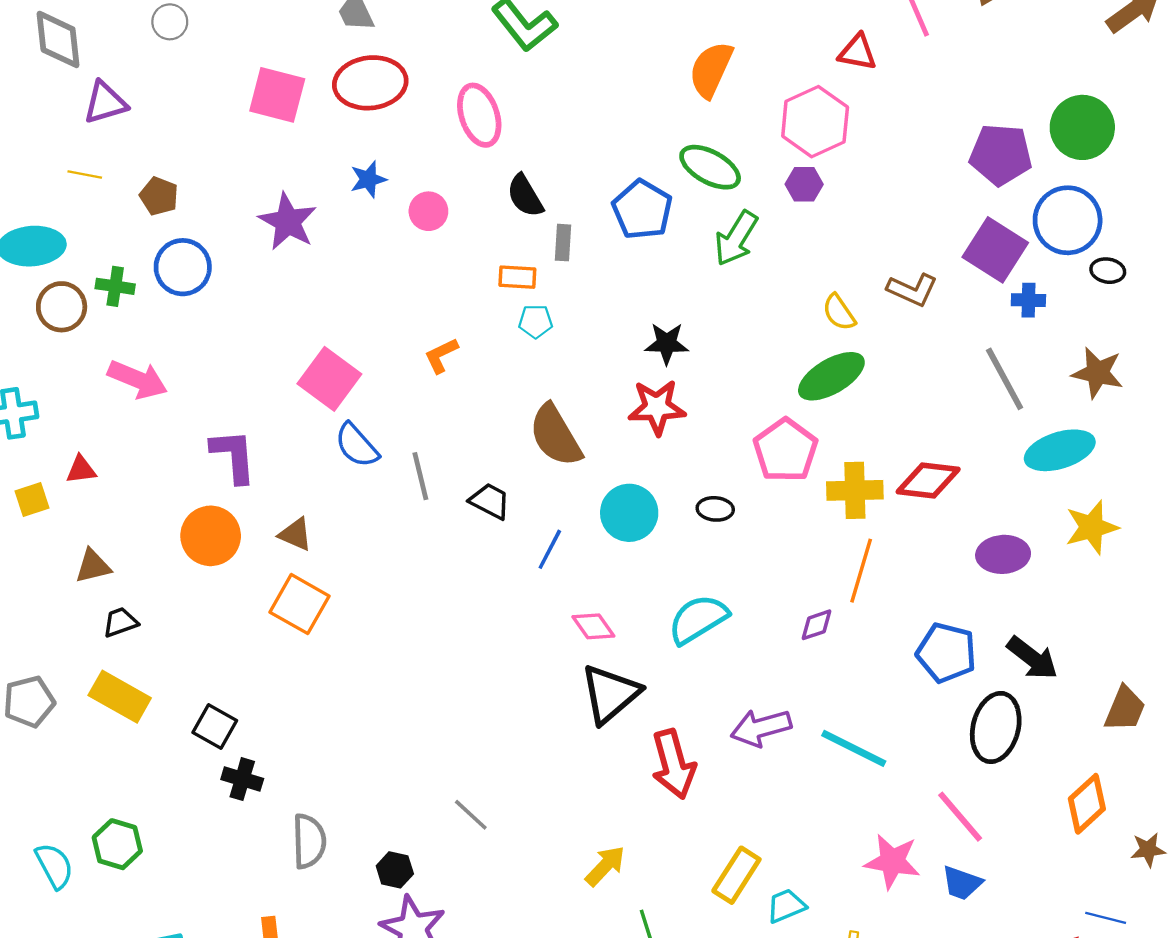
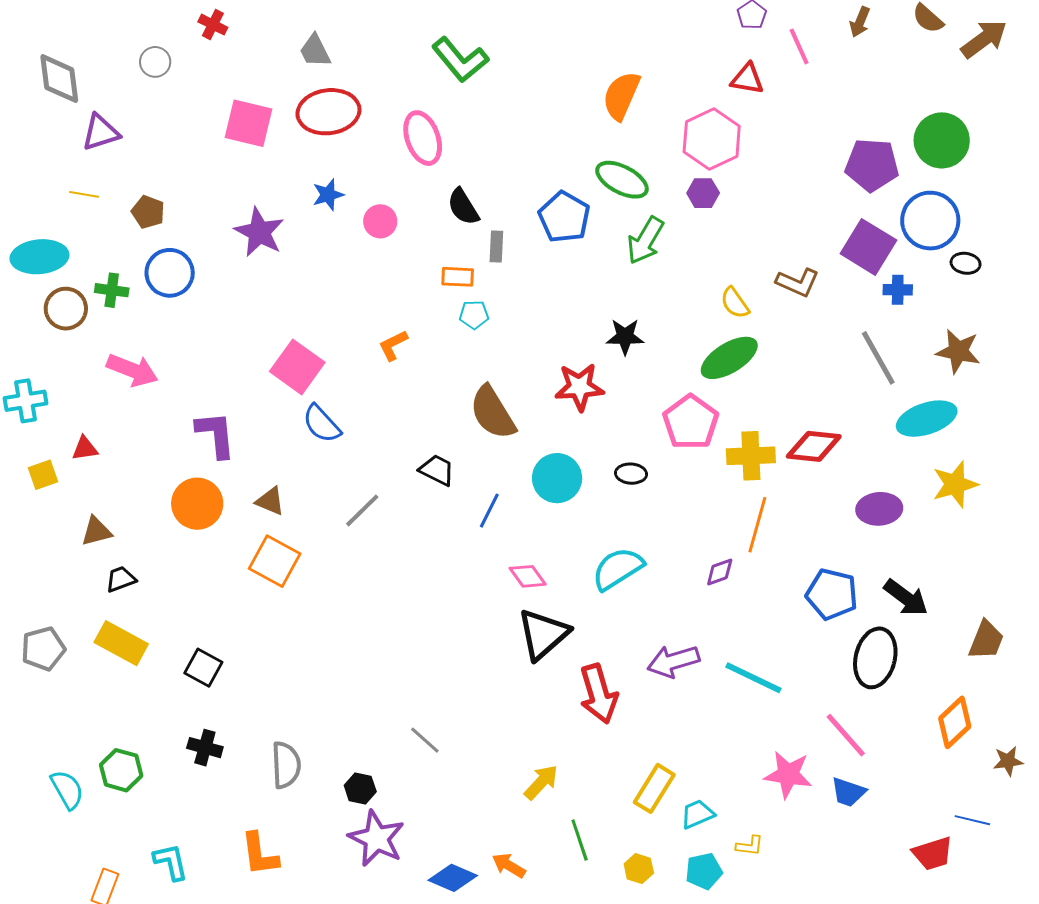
black star: (667, 343) -> (625, 337), moved
gray line: (420, 476) -> (362, 510), moved, turned 60
black cross: (242, 779) -> (205, 748), moved

